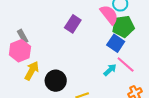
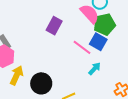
pink line: (126, 64) -> (82, 47), moved

